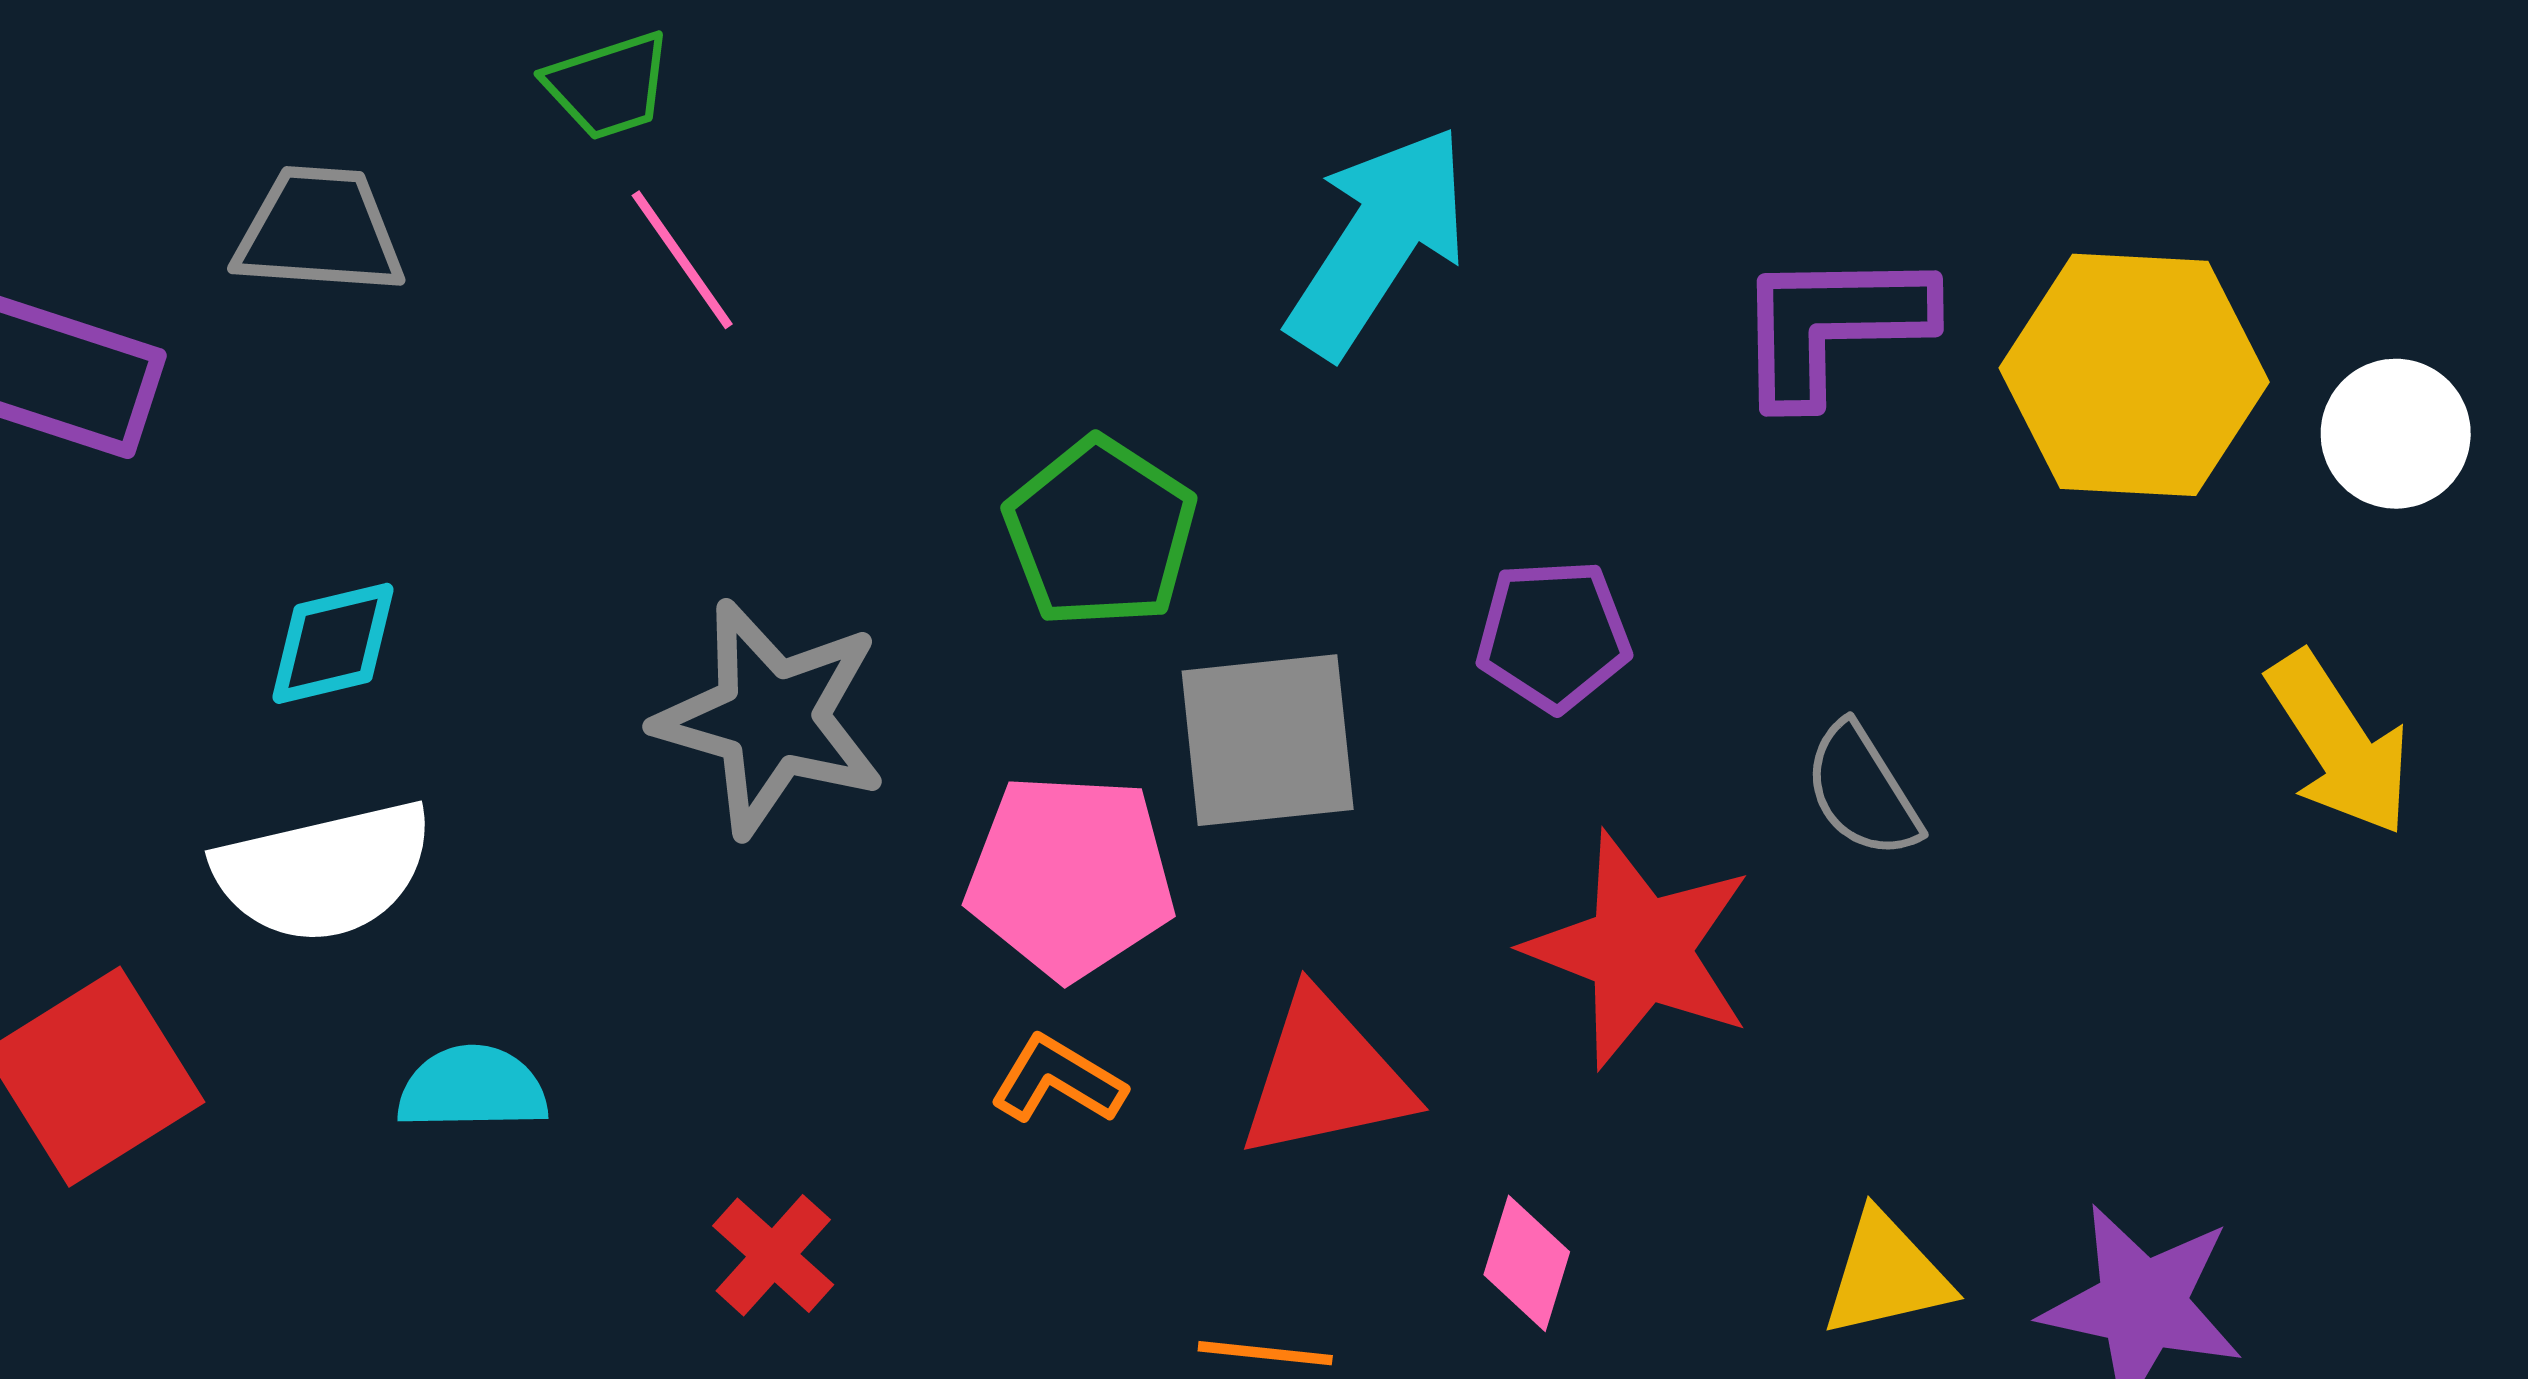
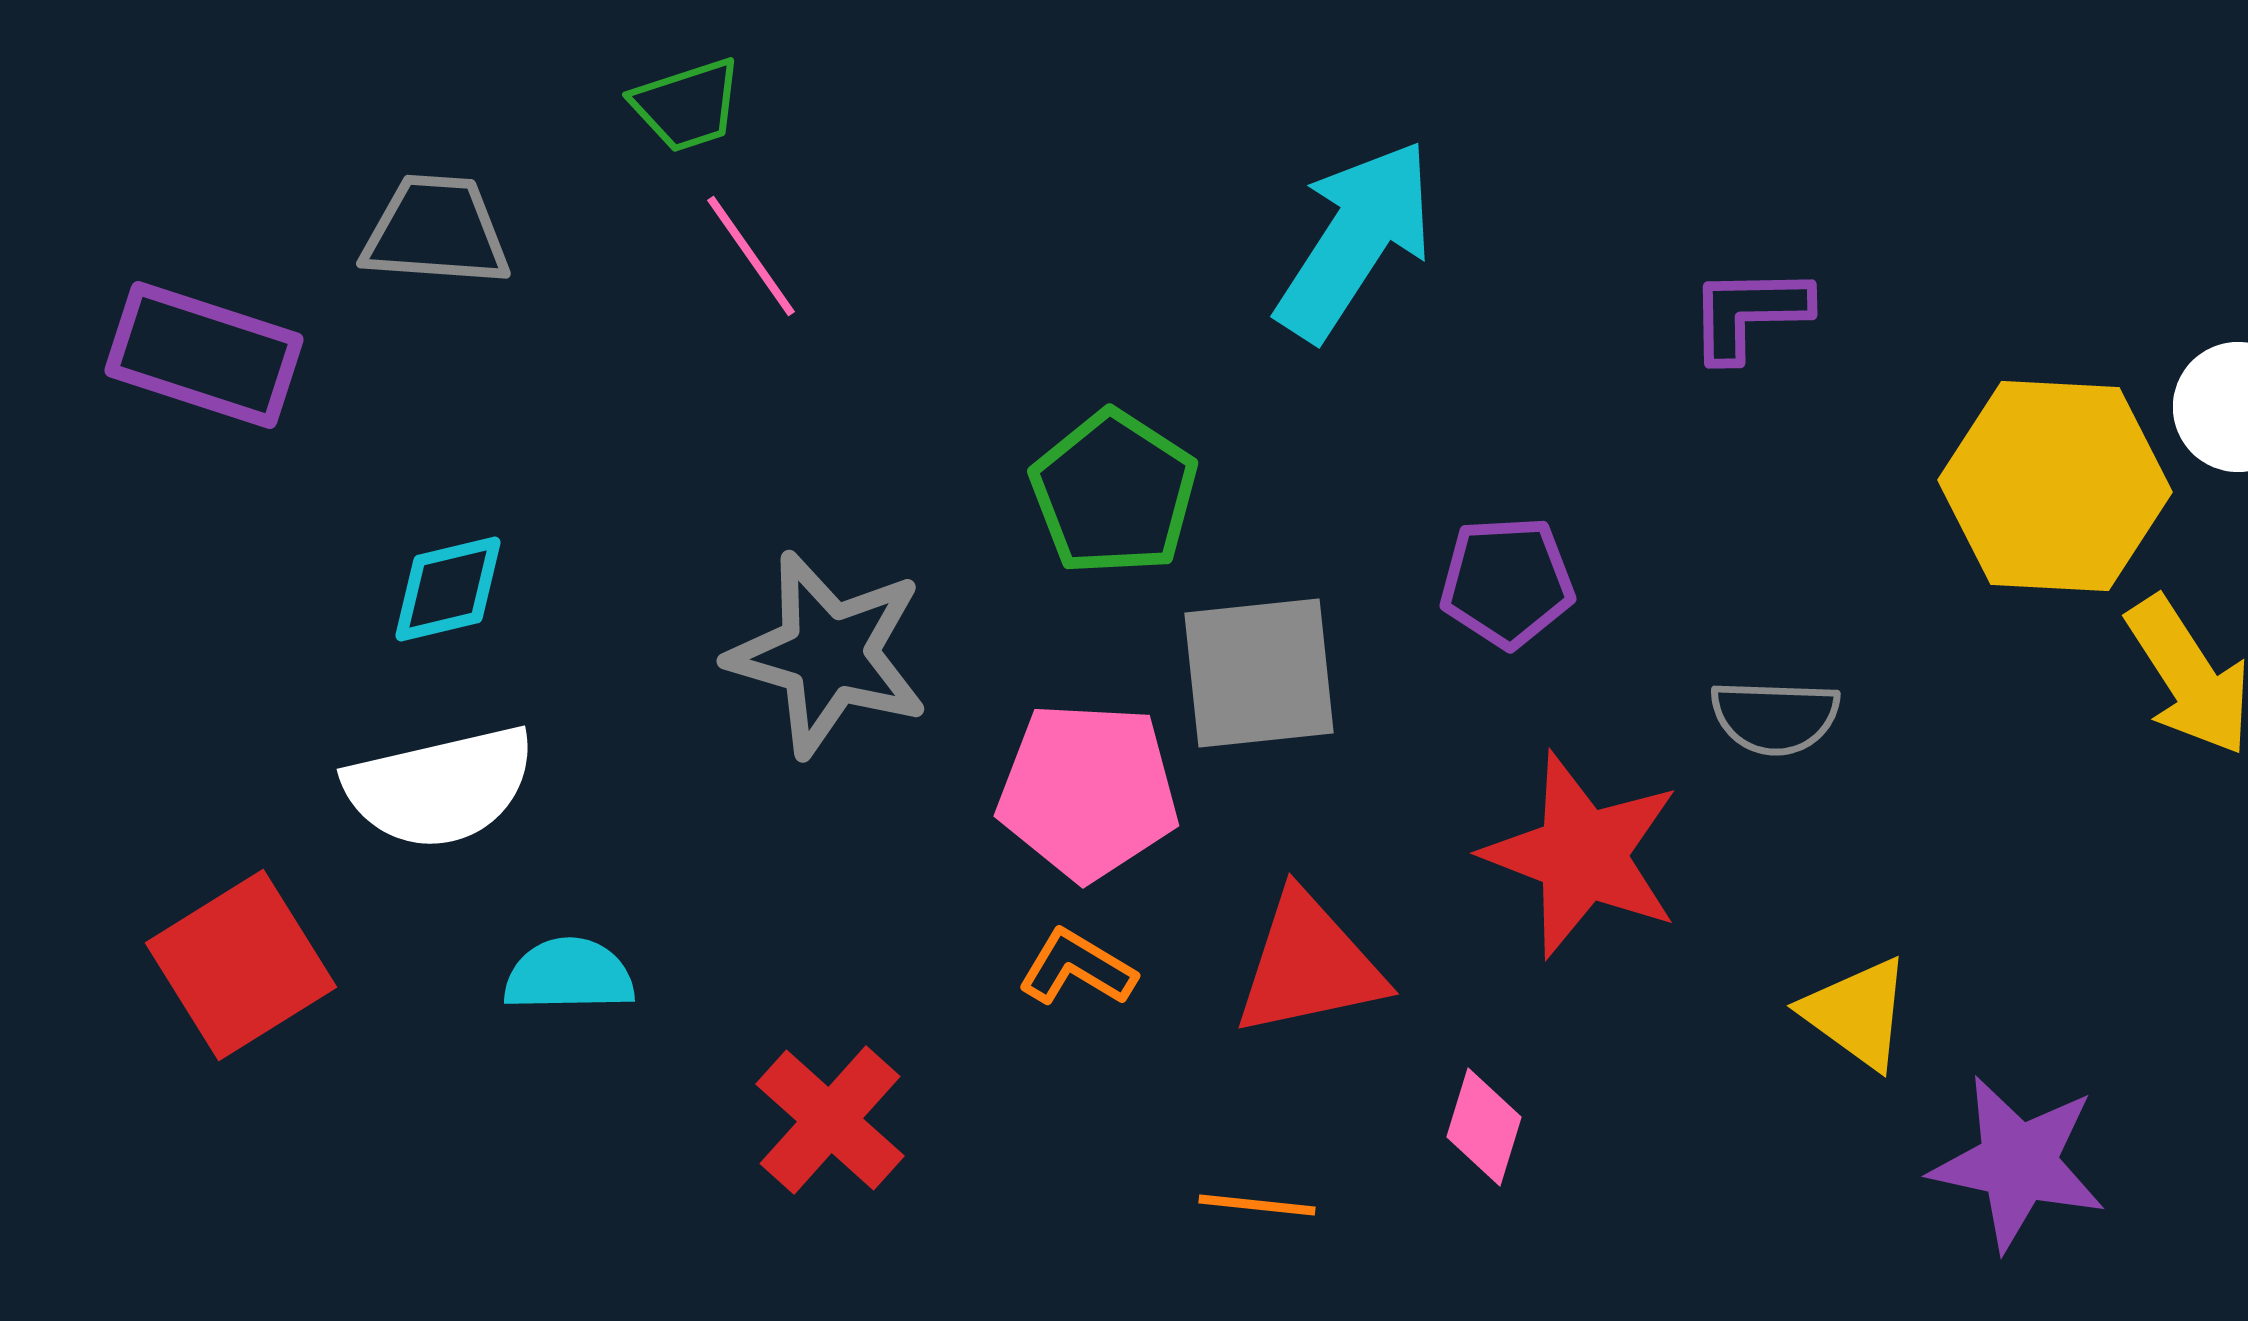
purple L-shape: (1832, 325) -> (1749, 313), size x0.7
yellow hexagon: (2134, 375) -> (2055, 486), moved
gray semicircle: (1862, 791) -> (1775, 717), turned -56
red cross: (773, 1255) -> (830, 1120), size x1.4
yellow triangle: (1886, 1275) -> (1857, 1013), moved, turned 49

